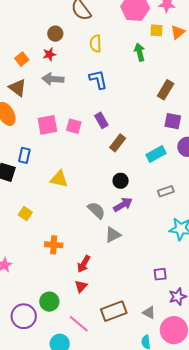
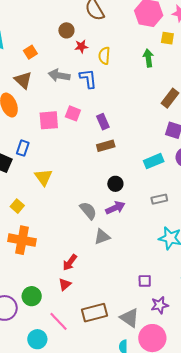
yellow semicircle: (96, 44) -> (104, 56), moved
red star: (49, 54) -> (81, 47), moved
blue L-shape: (98, 79) -> (88, 79), moved
pink square: (74, 126) -> (73, 113), moved
brown rectangle: (118, 143) -> (106, 146), moved, turned 30
yellow triangle: (59, 179) -> (43, 177), moved, turned 36
orange cross: (54, 245) -> (22, 240), moved, size x1.5
gray triangle: (149, 313) -> (129, 318), size x1.5

